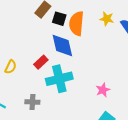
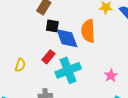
black square: (59, 19) -> (52, 26), moved
orange semicircle: (76, 23) -> (88, 31), moved

